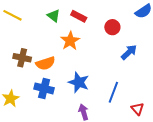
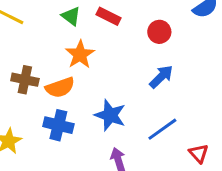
orange star: (70, 41) -> (80, 54), moved
blue arrow: (129, 52) -> (161, 77), moved
blue line: (113, 92) -> (162, 129), turned 35

